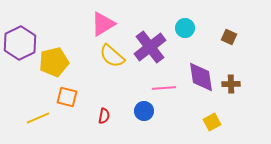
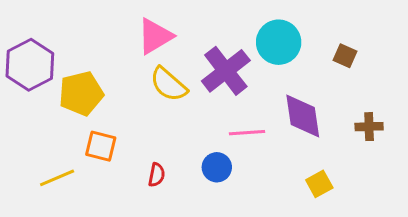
cyan circle: (185, 28) -> (279, 42), size x1.5
brown cross: (231, 84) -> (369, 127), moved

